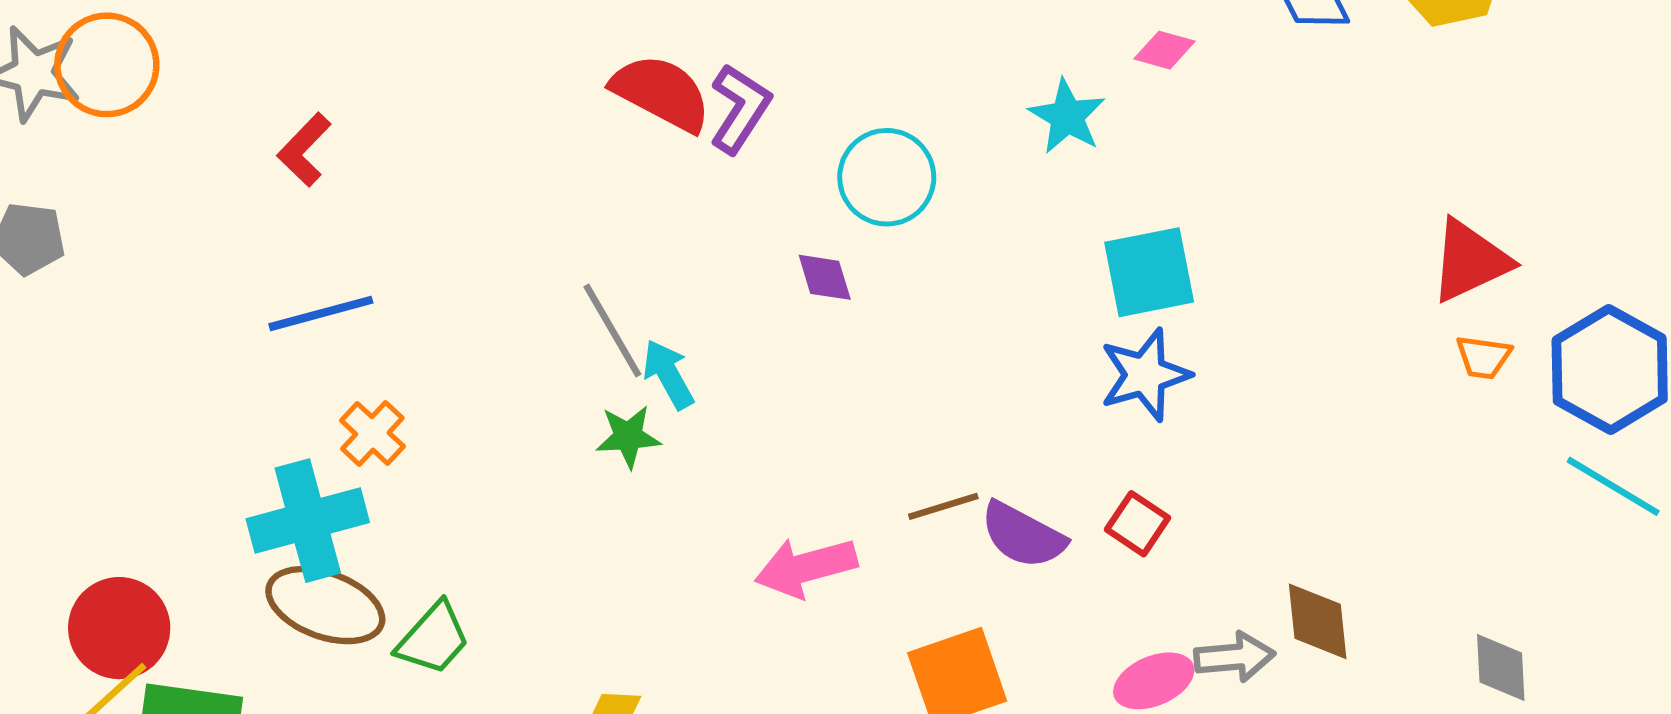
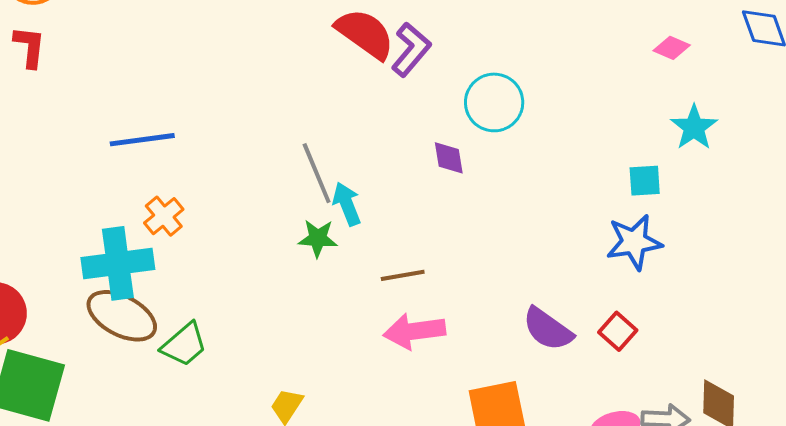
cyan star: (1067, 116) -> (694, 127), moved
red L-shape: (304, 150) -> (30, 47), moved, turned 135
cyan square: (1149, 272) -> (645, 181), size x0.6
brown line: (943, 506) -> (403, 275), moved

